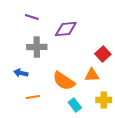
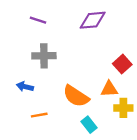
purple diamond: (66, 29) -> (93, 20), moved
yellow cross: (104, 100) -> (123, 108), moved

